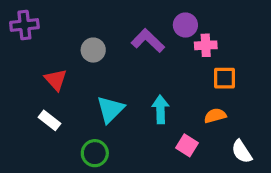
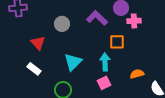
orange square: (224, 78) -> (117, 42), moved
orange semicircle: (215, 116) -> (137, 74), moved
pink square: (187, 145) -> (104, 83), moved, turned 32

